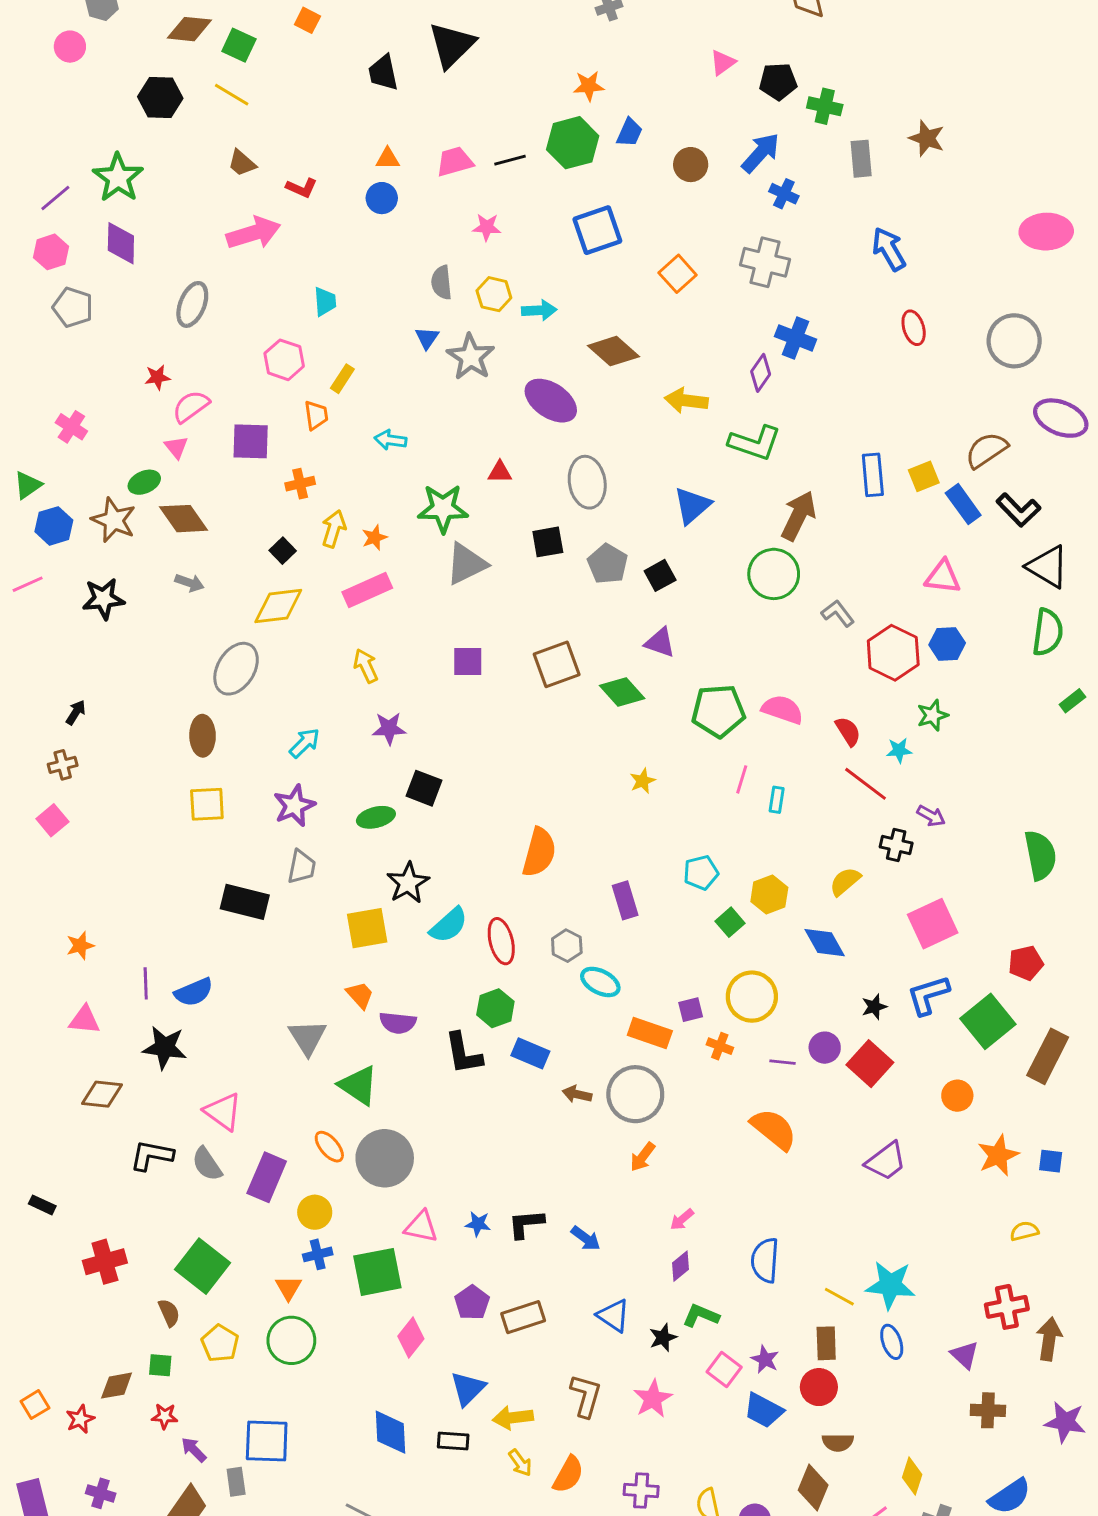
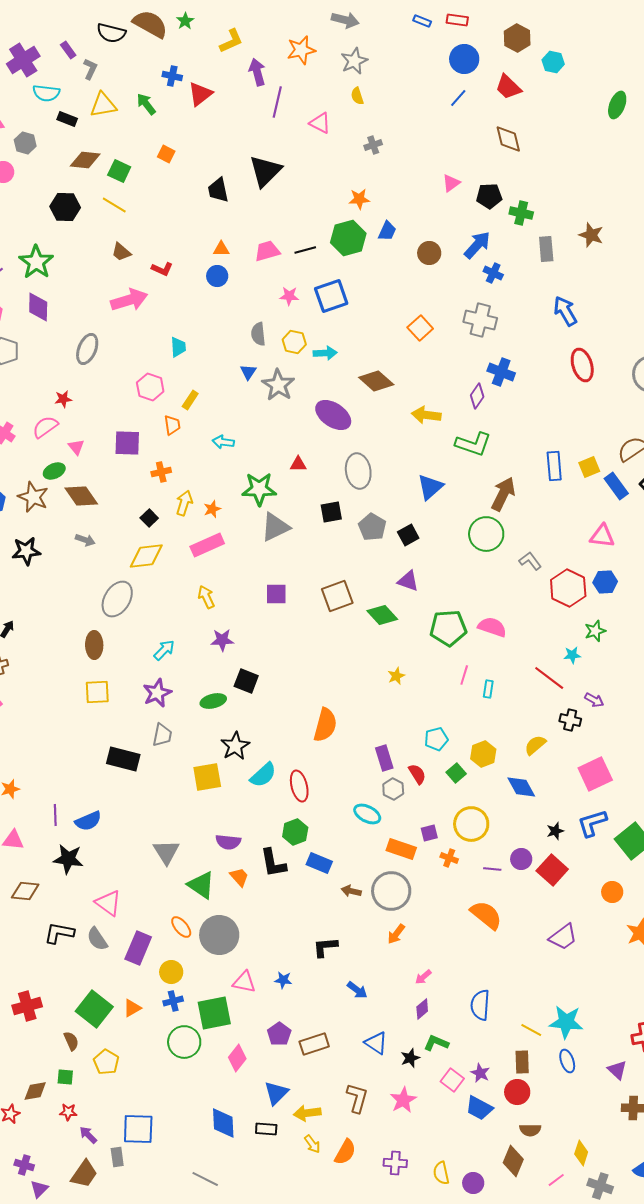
blue square: (597, 230) -> (331, 296), moved
red ellipse: (914, 328) -> (582, 365), size x1.4
pink semicircle: (191, 406) -> (45, 427), moved
red semicircle: (848, 731) -> (417, 774), moved
gray hexagon: (567, 946) -> (393, 789), moved
orange trapezoid: (360, 995) -> (239, 877), moved
black L-shape: (526, 1224) -> (325, 947), moved
orange triangle: (288, 1288) -> (132, 1008), moved, turned 30
green circle: (291, 1340) -> (184, 1042), moved

